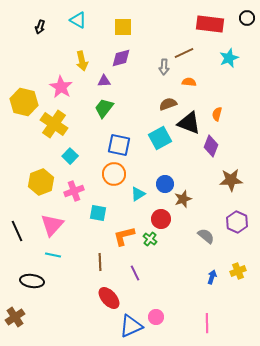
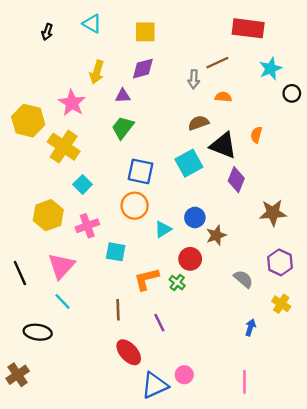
black circle: (247, 18) -> (292, 93), moved
yellow arrow: (82, 61) -> (97, 72), turned 30
purple diamond: (211, 146) -> (236, 180), moved
cyan line: (53, 255) -> (62, 301), turned 35
yellow cross: (238, 271) -> (281, 304), moved, turned -35

